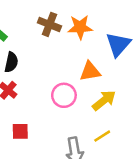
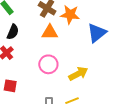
orange triangle: (90, 71) -> (50, 32), moved

